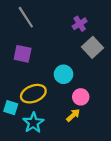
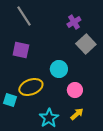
yellow arrow: (73, 115) -> (77, 114), moved
cyan star: (33, 123) -> (49, 118), moved

